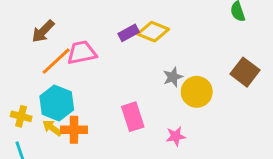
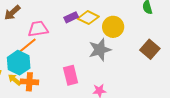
orange line: (56, 61) -> (26, 47), moved
gray star: (173, 77) -> (100, 50), size x1.6
yellow circle: (197, 92) -> (113, 27), moved

